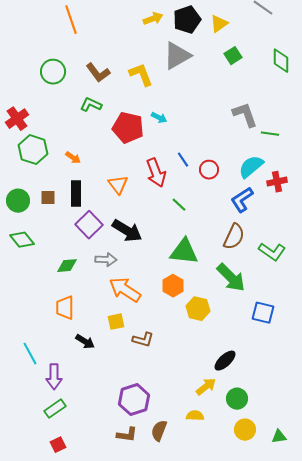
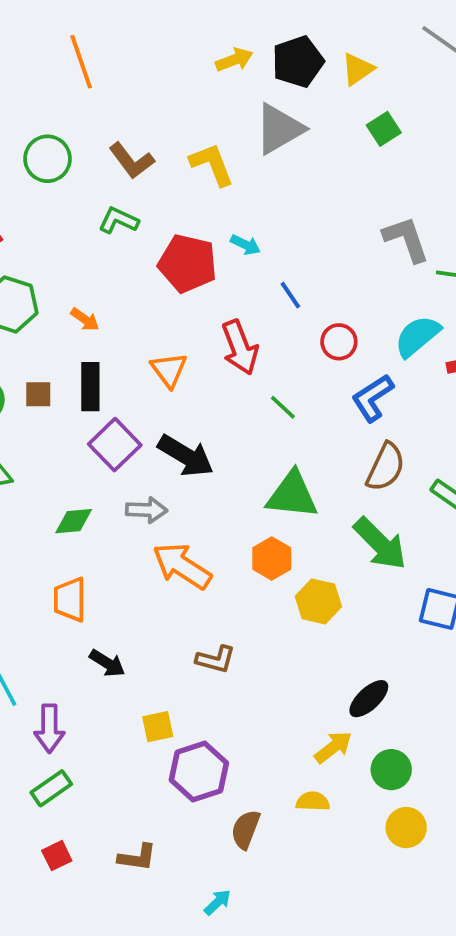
blue line: (183, 160) -> (290, 295), moved
blue L-shape: (242, 200) -> (373, 398), moved
yellow square: (116, 322) -> (158, 727), moved
brown L-shape: (127, 435) -> (137, 857), moved

